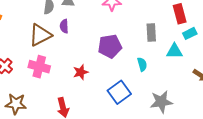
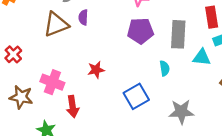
gray rectangle: (151, 32) -> (178, 34), size x1.4
purple pentagon: (110, 46) -> (140, 31), moved
pink cross: (39, 67) -> (52, 82), moved

